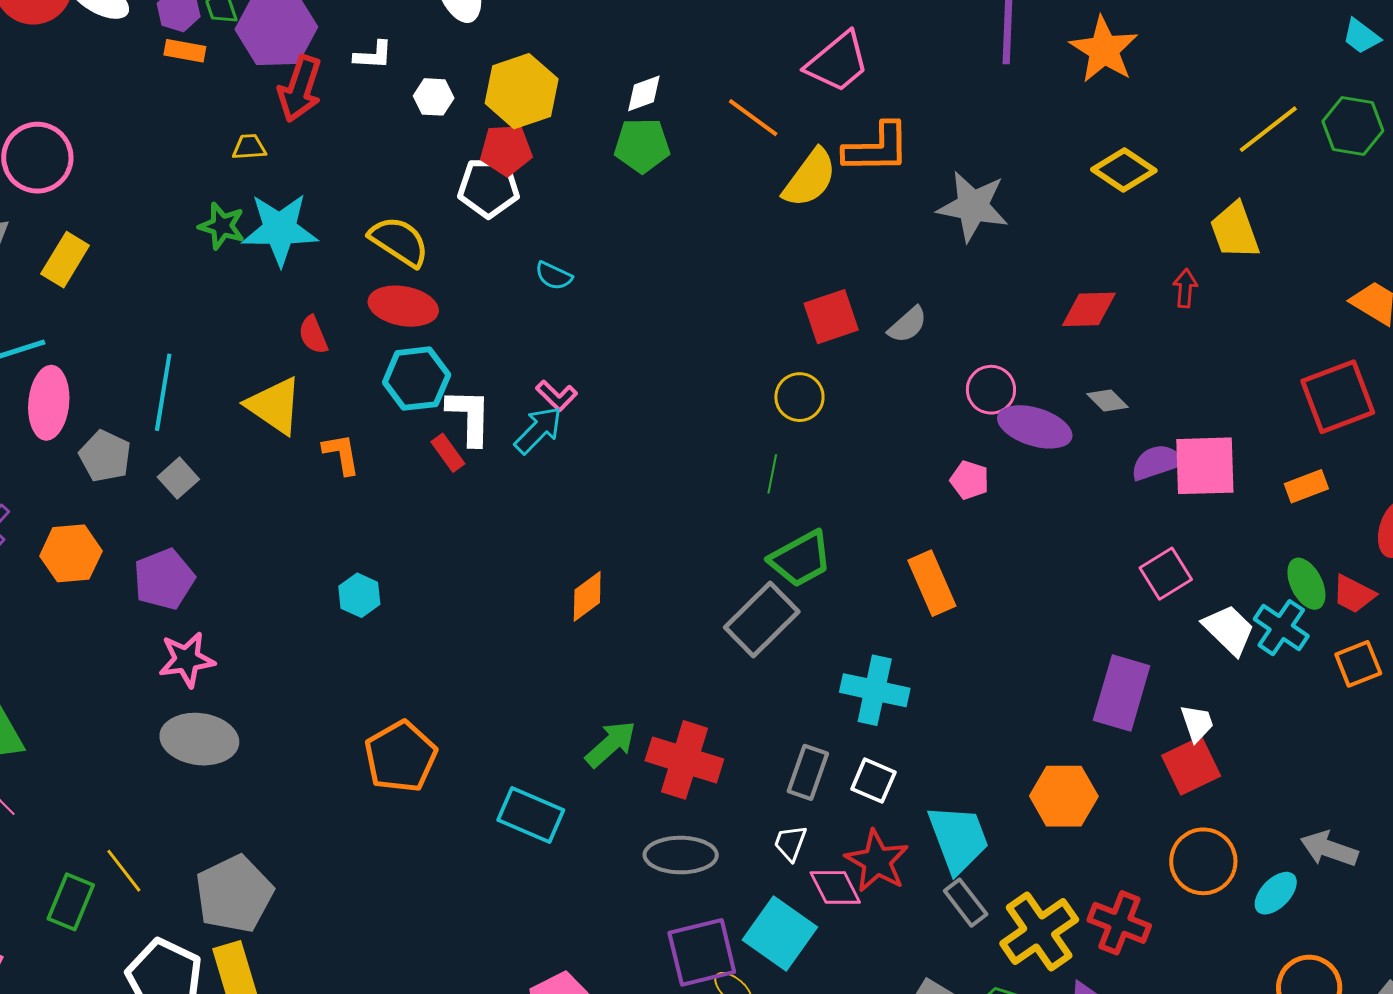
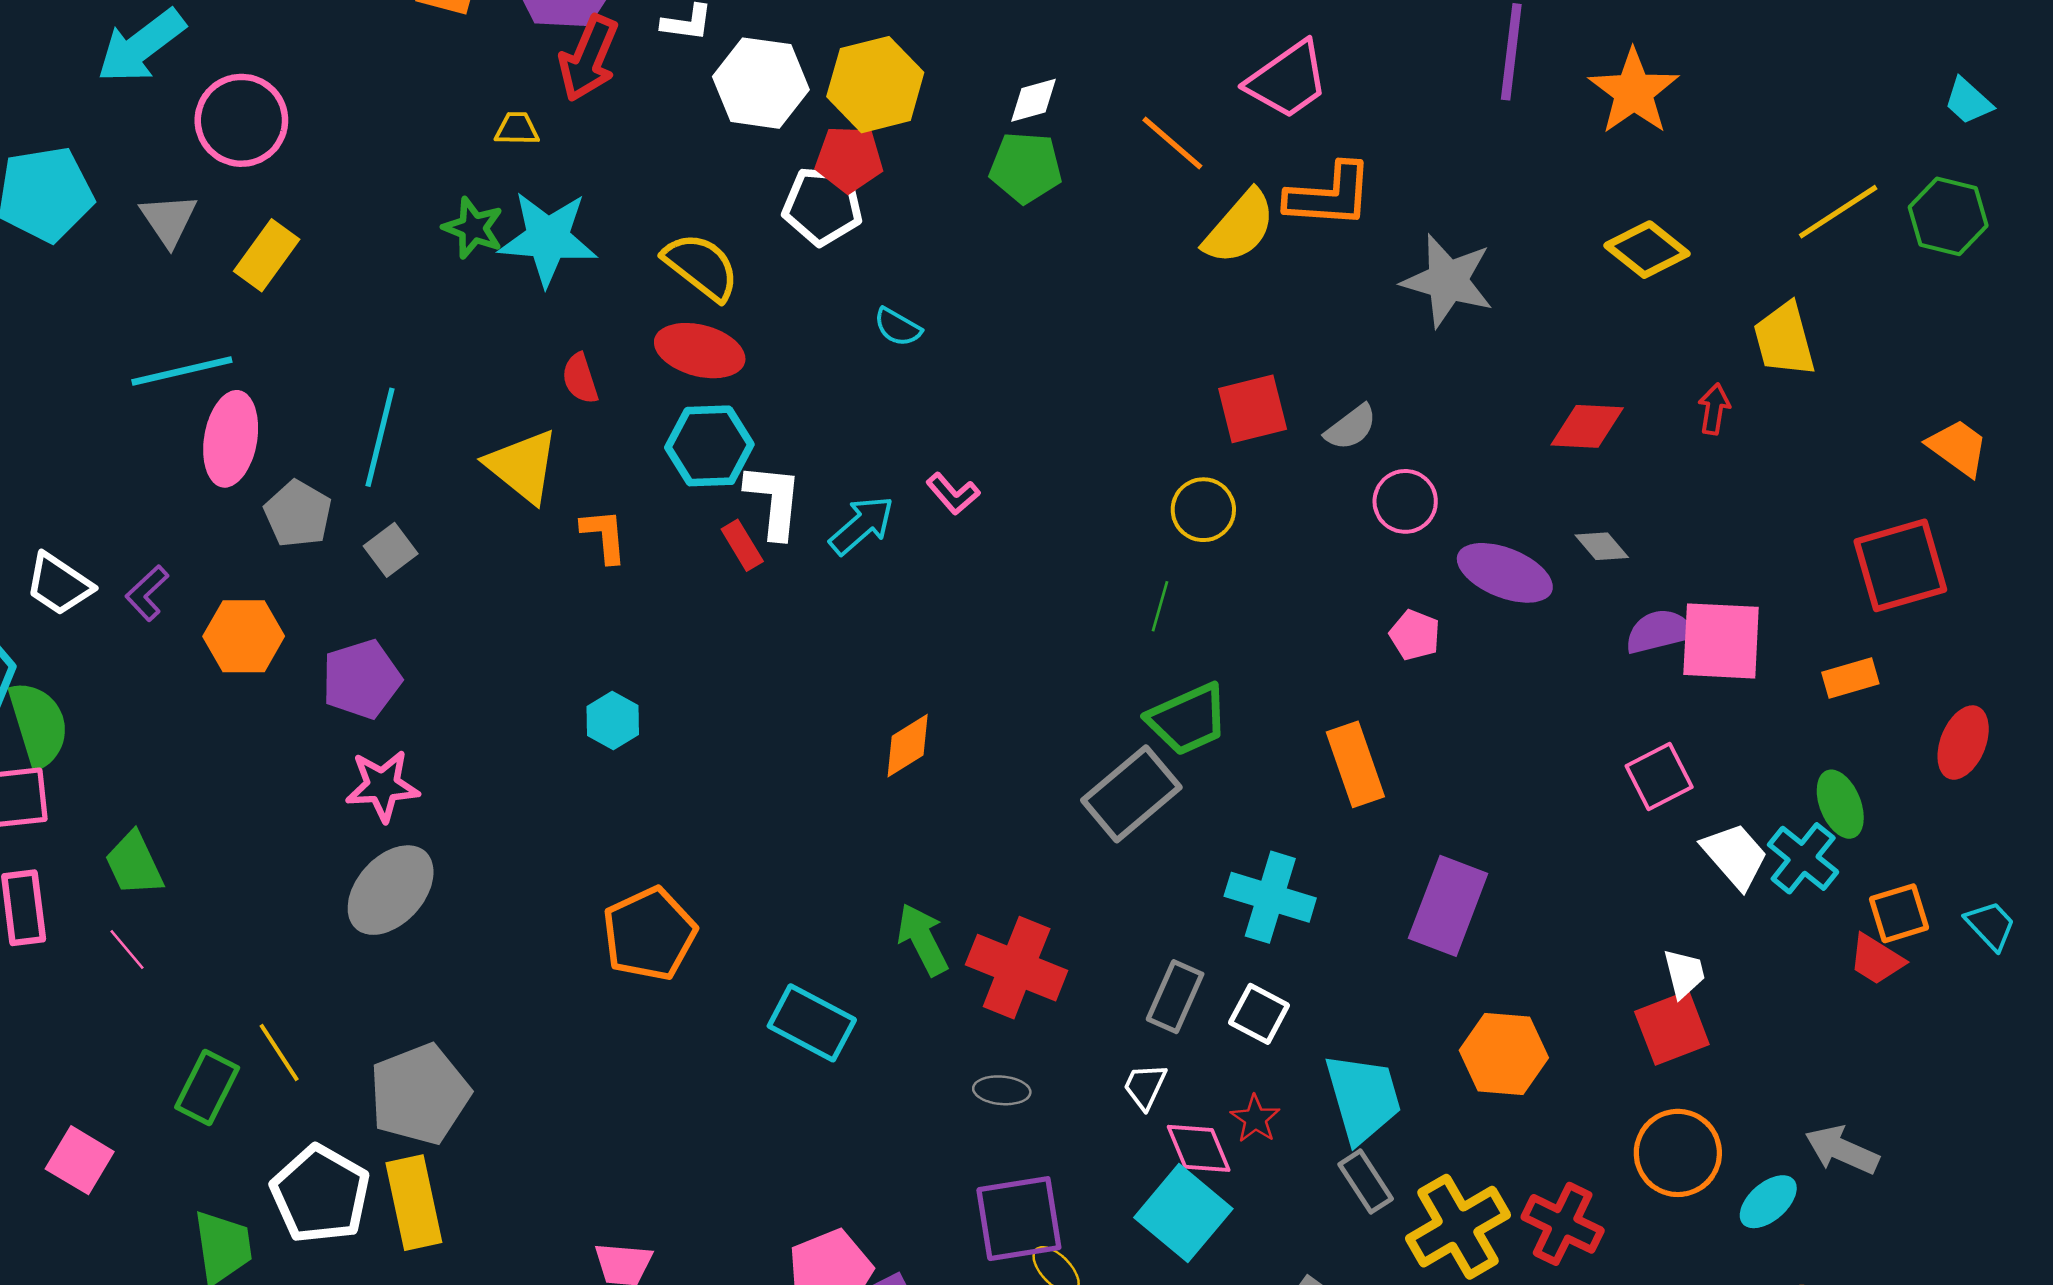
white hexagon: (434, 97) -> (761, 83), size x1.8
pink circle: (991, 390) -> (1405, 501), moved
pink L-shape: (557, 396) -> (953, 494), moved
red trapezoid: (1354, 594) -> (1876, 959), moved
purple rectangle: (1122, 693) -> (1448, 906), moved
gray ellipse: (199, 739) -> (391, 890), turned -60
green arrow: (611, 744) -> (923, 939), turned -80
gray ellipse: (681, 855) -> (1002, 1090), size x0.6
red star: (877, 861) -> (1255, 1119), size x0.6
cyan square: (780, 934) -> (1183, 1213), moved

